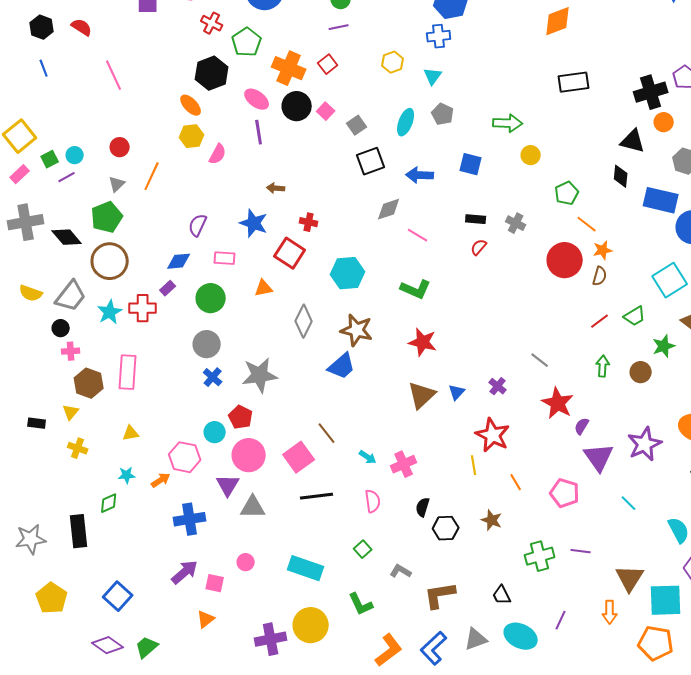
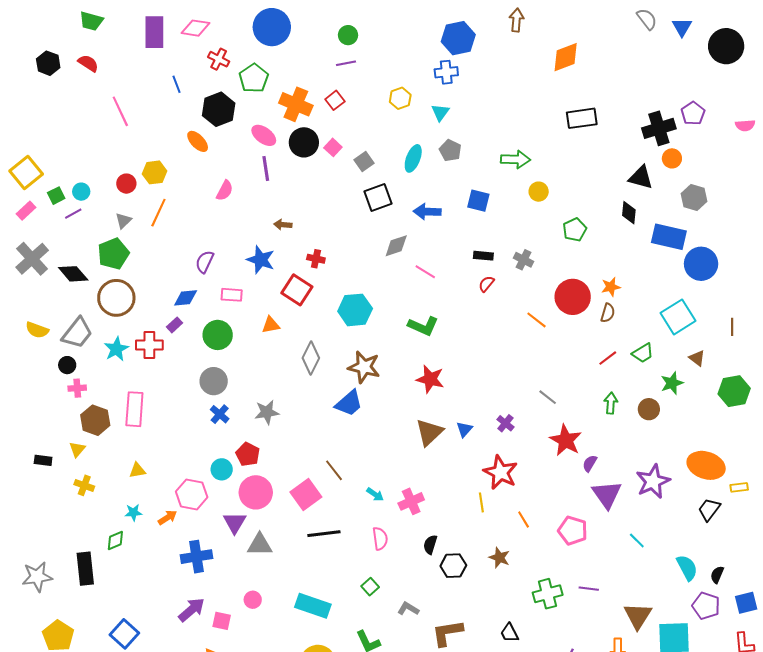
blue line: (44, 68) -> (177, 84), moved
yellow hexagon: (192, 136) -> (154, 172), moved
gray cross: (26, 222) -> (32, 259), turned -32
orange line: (587, 224) -> (537, 320), moved
gray star: (260, 375) -> (267, 412), size x0.7

